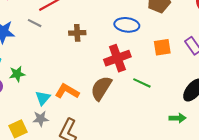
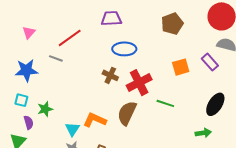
blue ellipse: (127, 25) -> (124, 49), moved
brown cross: (77, 33) -> (110, 75), moved, turned 35

